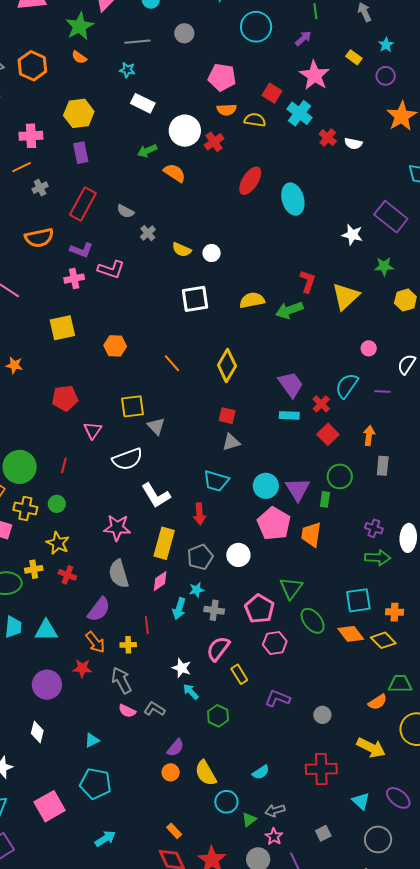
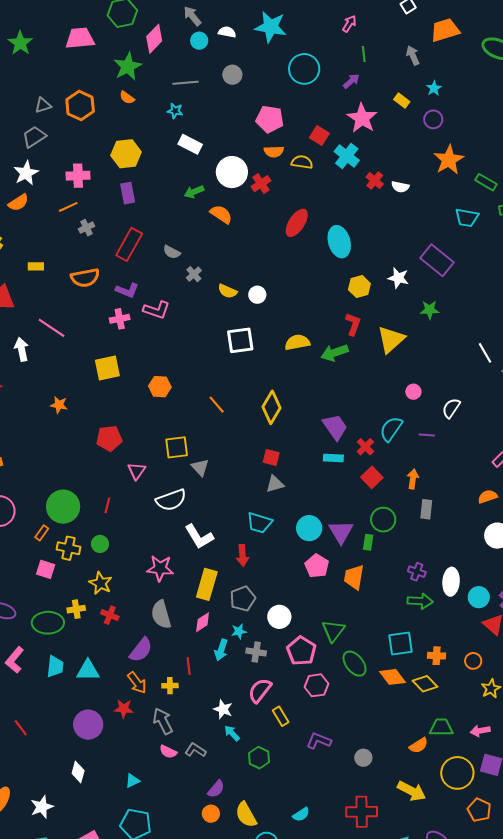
yellow hexagon: (405, 300) -> (359, 287), moved
pink pentagon: (274, 524) -> (317, 566), size x0.7
white circle: (238, 555) -> (279, 617), moved

